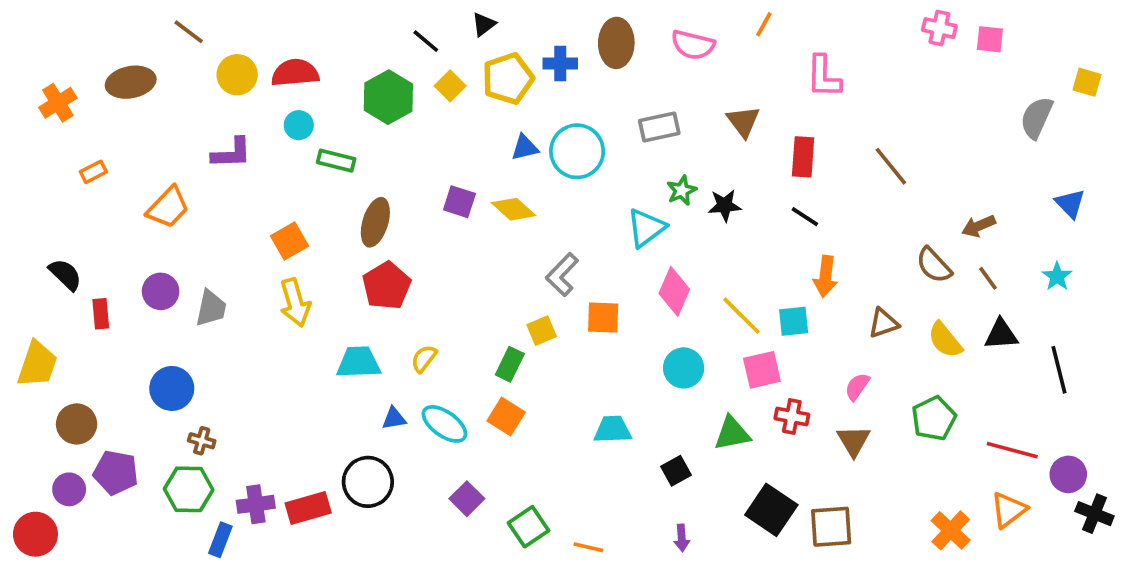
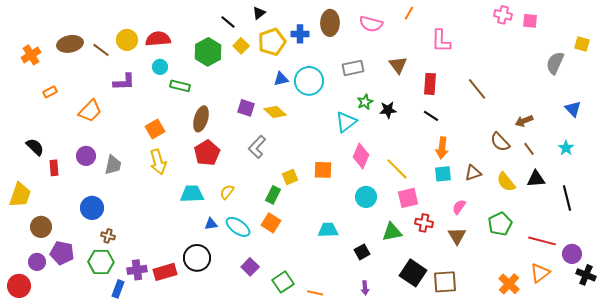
brown line: (189, 32) -> (101, 50), moved
gray L-shape: (562, 275) -> (257, 147), moved
cyan square: (794, 321) -> (443, 174), moved

